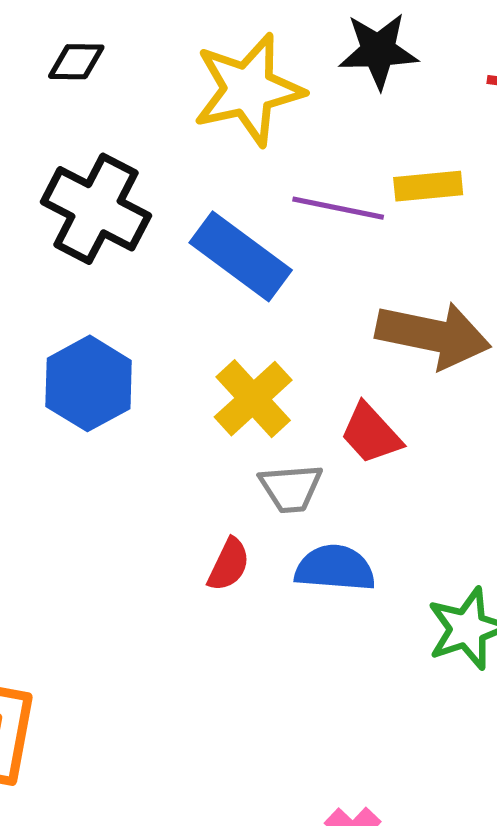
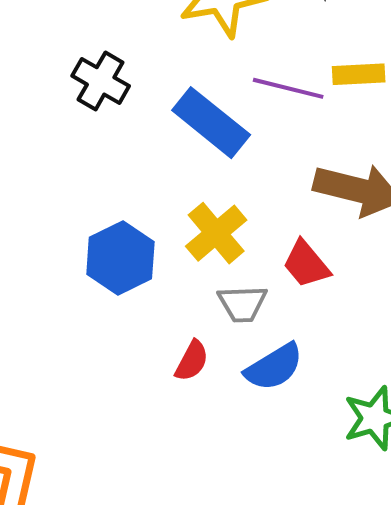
black cross: (96, 209) -> (101, 81), size x0.7
blue hexagon: (89, 383) -> (120, 258), moved
blue semicircle: (335, 568) -> (274, 367), turned 142

